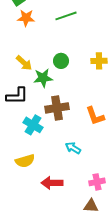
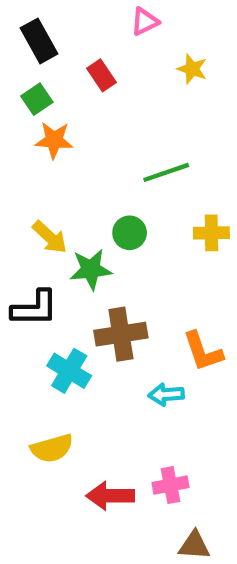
green line: (66, 16) -> (166, 172), moved
cyan arrow: (73, 148) -> (166, 394), moved, turned -35
pink cross: (97, 182) -> (170, 485), moved

